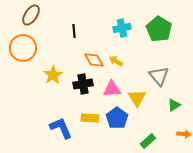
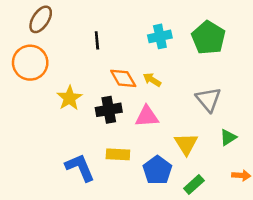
yellow triangle: (137, 98) -> (186, 144), moved
blue pentagon: (117, 118) -> (157, 170), moved

